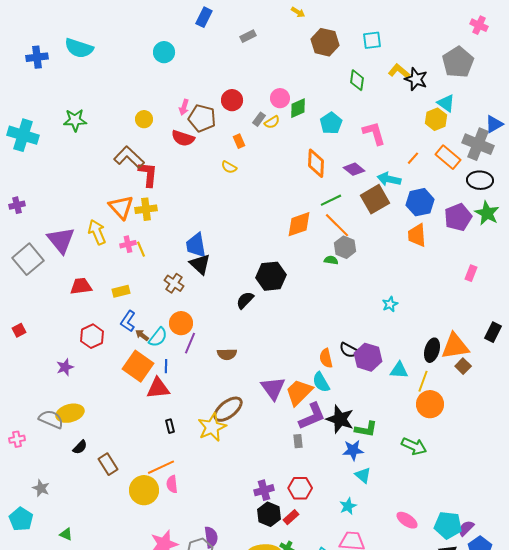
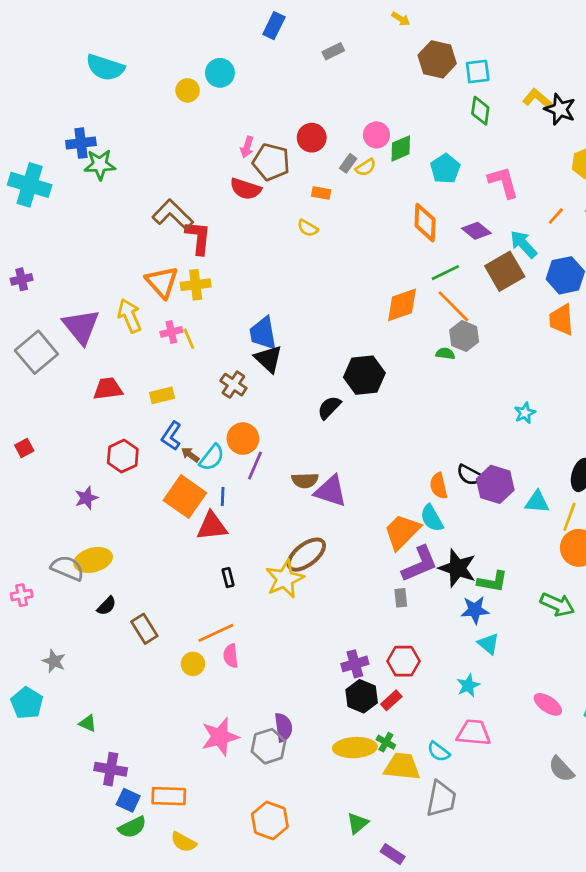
cyan square: (372, 40) -> (478, 72), moved
blue cross: (37, 57) -> (81, 143), moved
yellow circle: (144, 119) -> (188, 90), moved
orange rectangle: (239, 141) -> (321, 193), turned -56
cyan arrow: (389, 179) -> (524, 244), turned 35
purple triangle: (273, 388) -> (331, 491), moved, turned -36
yellow circle: (144, 490) -> (193, 664), size x0.6

